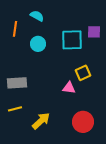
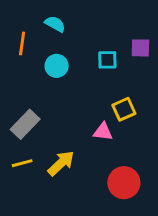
cyan square: (72, 40) -> (107, 60), size x0.6
gray rectangle: (17, 83) -> (25, 124), turned -42
yellow arrow: (41, 121) -> (61, 163), moved

